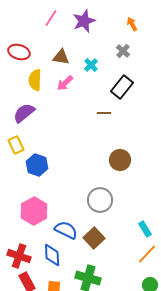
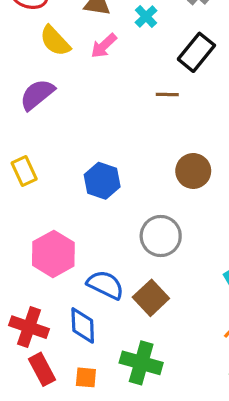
yellow semicircle: (35, 80) -> (55, 41), turned -45
yellow rectangle: (16, 145) -> (24, 171), moved
blue hexagon: (37, 165) -> (102, 181), moved

